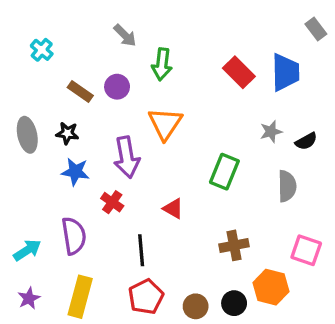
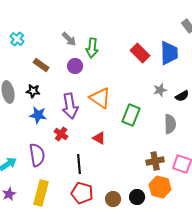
gray arrow: (125, 35) -> (69, 39), moved
purple circle: (117, 87) -> (75, 66), moved
orange triangle: (165, 124) -> (100, 98), moved, turned -30
brown cross: (234, 245) -> (155, 161), moved
red pentagon: (146, 297) -> (82, 193), turned -30

